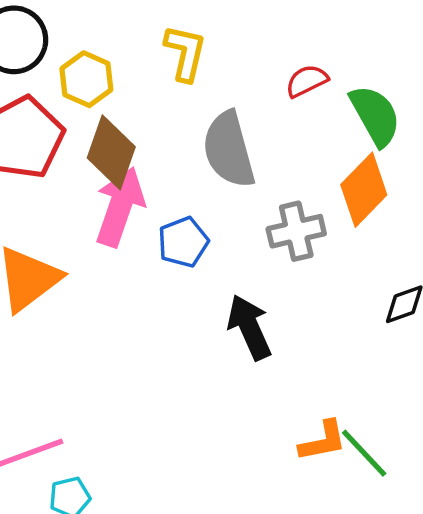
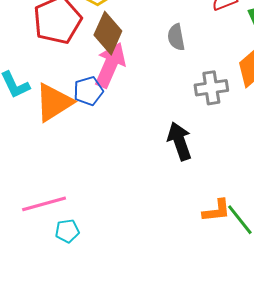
gray semicircle: (229, 150) -> (176, 37), size x0.6
blue pentagon: (183, 242) -> (88, 91), moved

